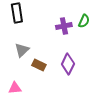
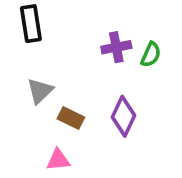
green semicircle: (84, 21) -> (151, 54), moved
pink triangle: (15, 88) -> (58, 160), moved

